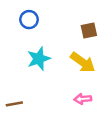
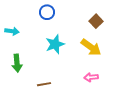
brown square: (89, 31) -> (96, 21), turned -32
brown line: (14, 104) -> (44, 84), moved

